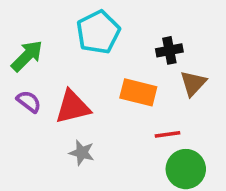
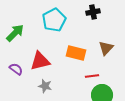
black cross: (169, 50) -> (93, 12), moved
purple semicircle: (29, 102) -> (16, 69), moved

